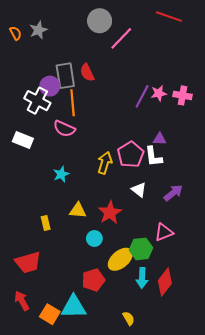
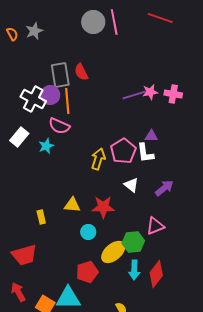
pink line: (121, 38) -> (114, 22), moved, turned -55
purple circle: (50, 86) -> (50, 95), moved
purple line: (142, 96) -> (134, 95), turned 45
white rectangle: (23, 140) -> (19, 137), turned -72
cyan star: (61, 174) -> (46, 146), moved
red star: (110, 213) -> (103, 207), turned 30

